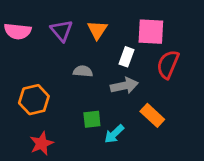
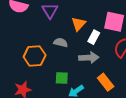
orange triangle: (97, 30) -> (78, 24), moved
orange hexagon: (34, 100) -> (35, 56), moved

